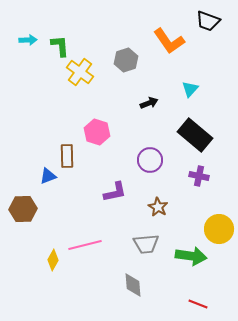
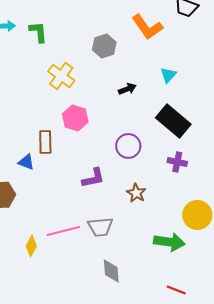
yellow cross: (80, 72) -> (61, 76), moved
blue triangle: (48, 176) -> (26, 162), turned 42
gray trapezoid: (146, 244) -> (100, 227), moved

